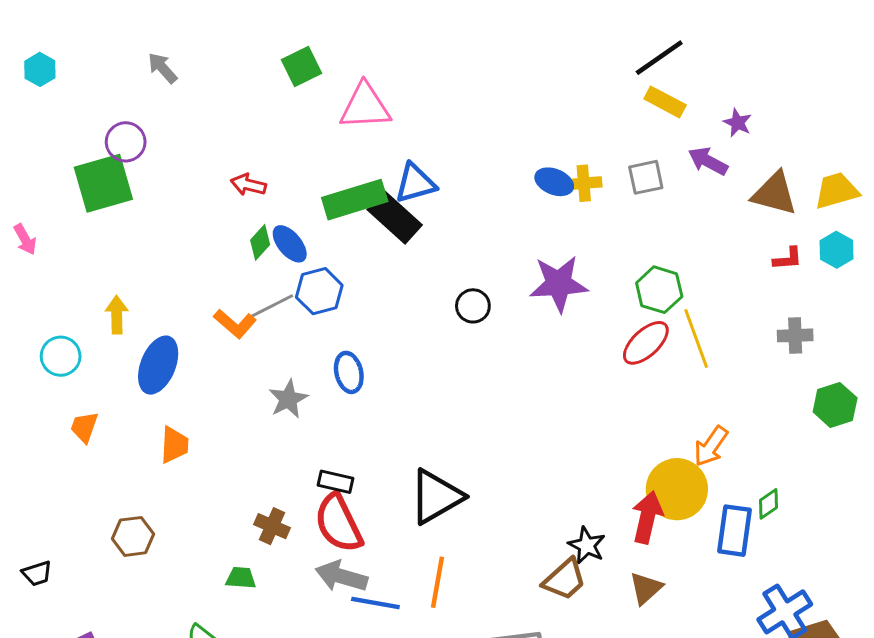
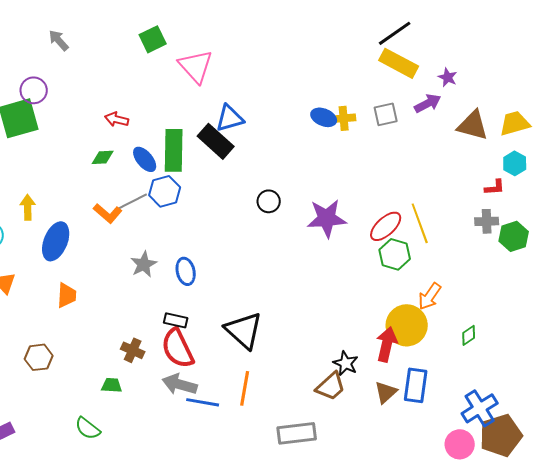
yellow rectangle: (665, 102) -> (399, 63), size x1.4
pink triangle: (365, 106) -> (196, 66), turned 51
purple arrow: (708, 161) -> (428, 103), turned 124
green rectangle: (355, 200) -> (174, 150), moved, turned -72
green diamond: (260, 242) -> (103, 157), moved, turned 45
red L-shape: (788, 259) -> (495, 187), moved
purple star: (559, 284) -> (327, 218), moved
green hexagon: (659, 290) -> (395, 254), moved
blue ellipse: (349, 372) -> (186, 271), moved
green hexagon: (835, 405) -> (514, 236), moved
black triangle: (436, 497) -> (244, 330), turned -48
blue rectangle: (735, 531) -> (416, 385), moved

